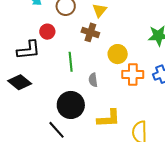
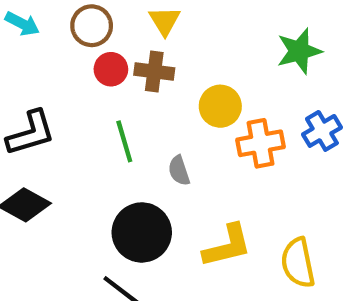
red circle: (47, 32) -> (111, 69), moved

